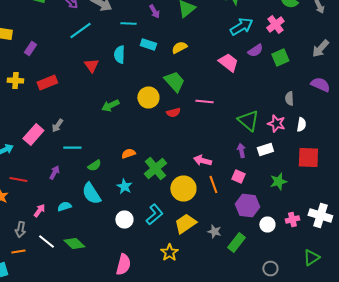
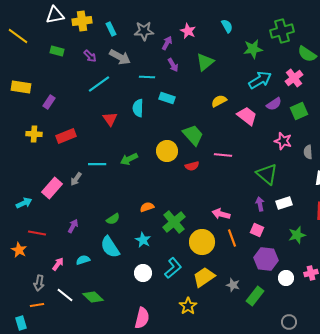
yellow semicircle: (179, 48) -> (219, 101), moved
pink star: (276, 124) -> (283, 141), moved
cyan line: (72, 148) -> (97, 164), moved

